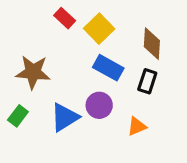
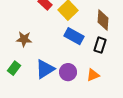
brown star: (33, 72) -> (24, 39), size x0.7
purple circle: (99, 105) -> (68, 72), moved

